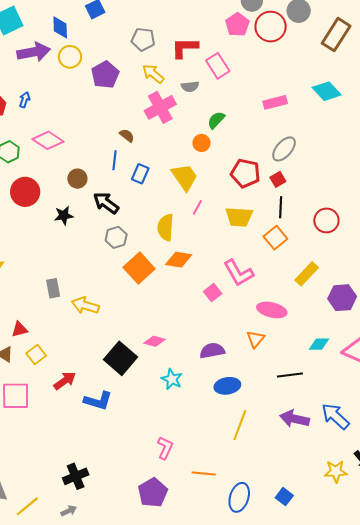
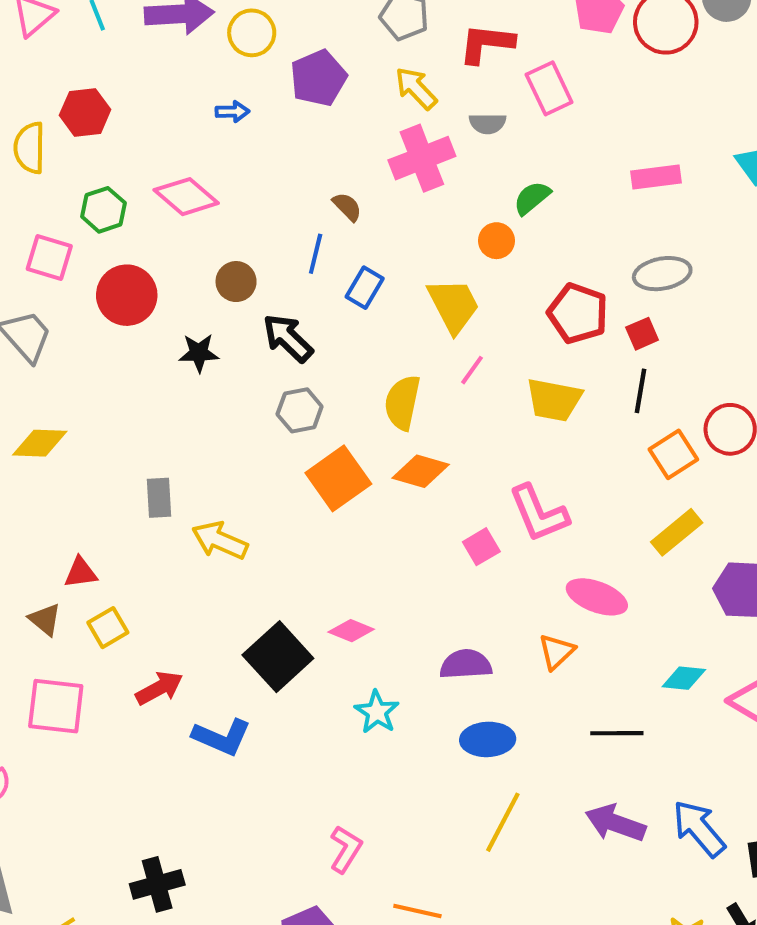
blue arrow: (25, 100) -> (232, 111), moved, turned 63
gray ellipse: (284, 149) -> (662, 274), turned 32
orange square: (275, 238) -> (673, 454), moved

